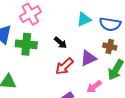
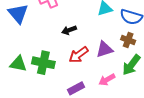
black arrow: (60, 43) -> (69, 30), moved, turned 112
green cross: (26, 44) -> (43, 63), moved

